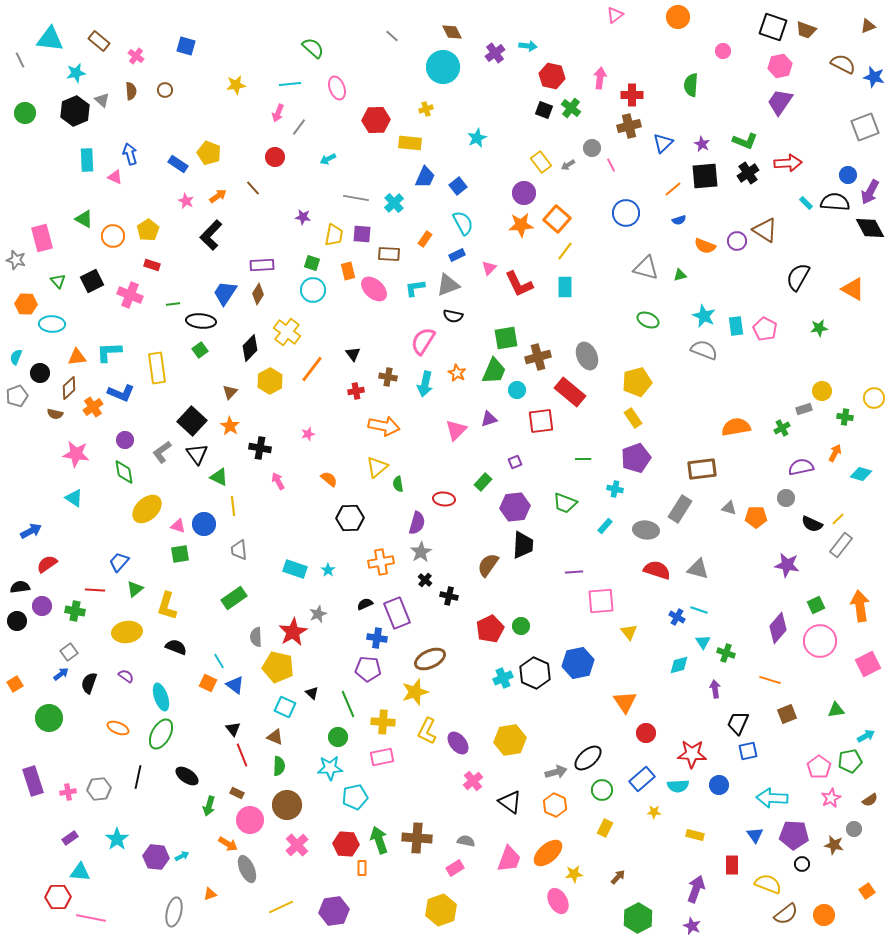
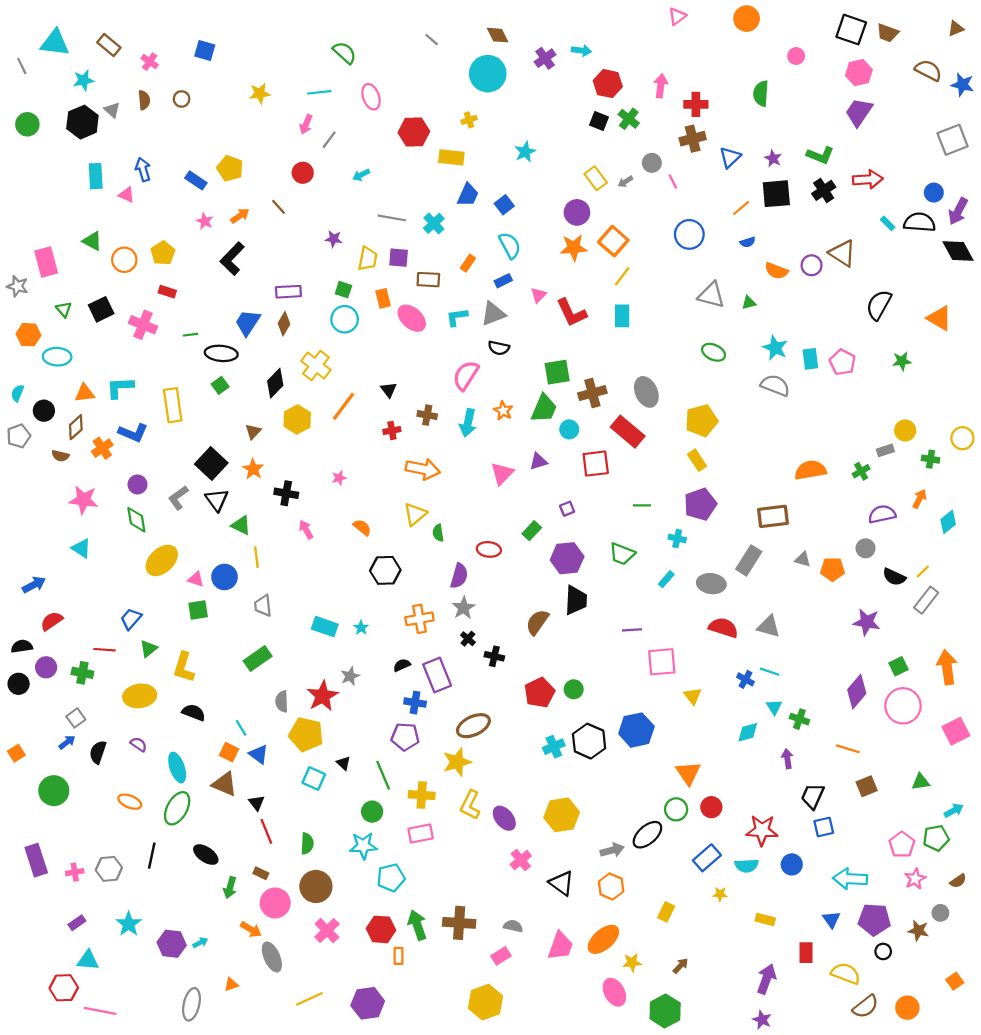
cyan diamond: (861, 474) -> (948, 522), turned -55
brown triangle: (275, 737) -> (225, 784), moved, size x1.4
green circle: (602, 790) -> (676, 809), moved
green hexagon: (638, 918) -> (665, 1011), moved

